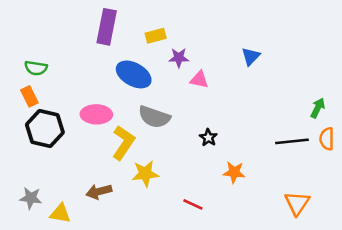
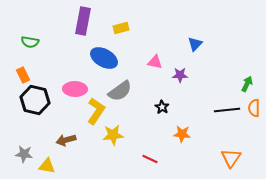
purple star: (179, 58) -> (180, 75), moved
green semicircle: (36, 68) -> (30, 42), moved
gray semicircle: (154, 117) -> (120, 91), turned -55
brown arrow: (99, 192) -> (66, 140), moved

